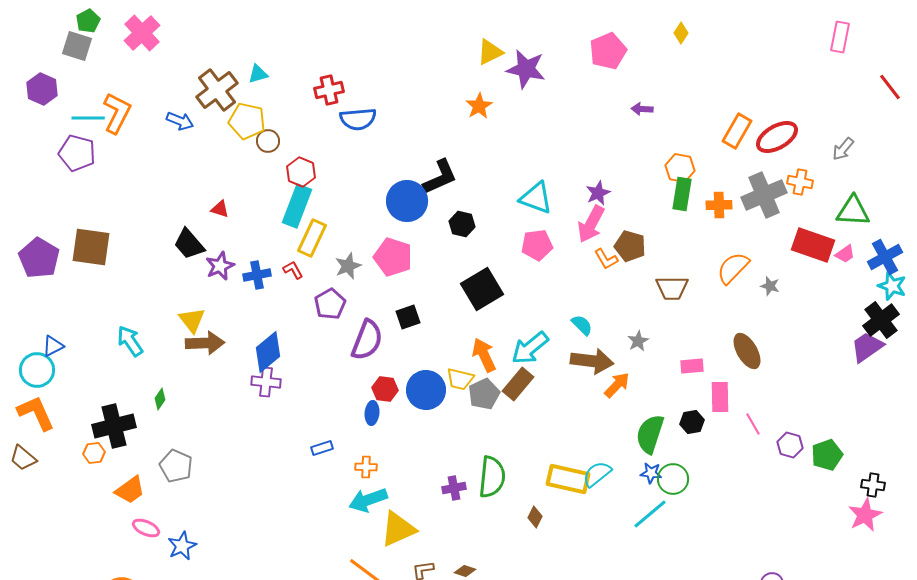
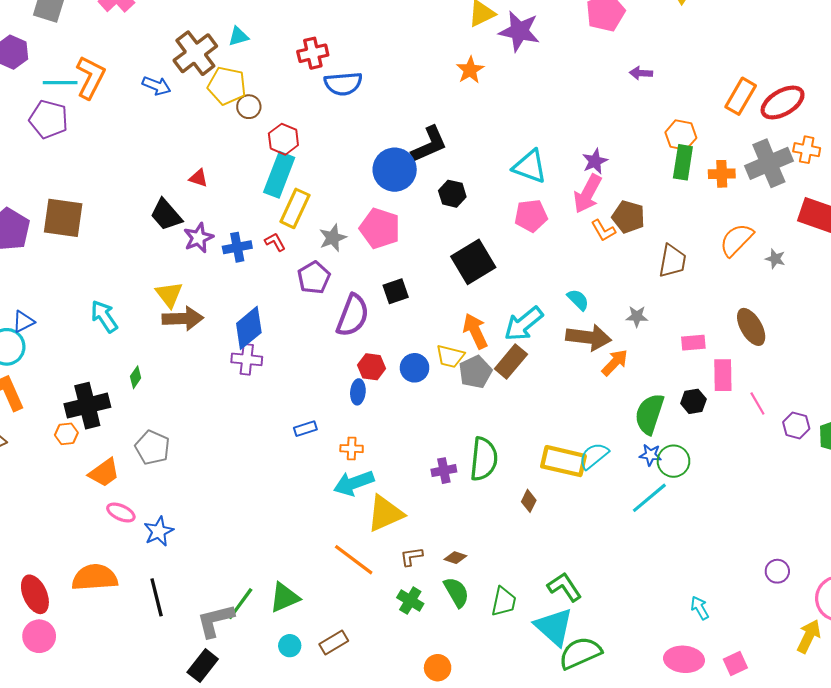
brown trapezoid: (672, 288) -> (672, 261), turned -80
gray star: (638, 341) -> (637, 316), turned 30
blue circle: (426, 390) -> (415, 368), size x0.7

